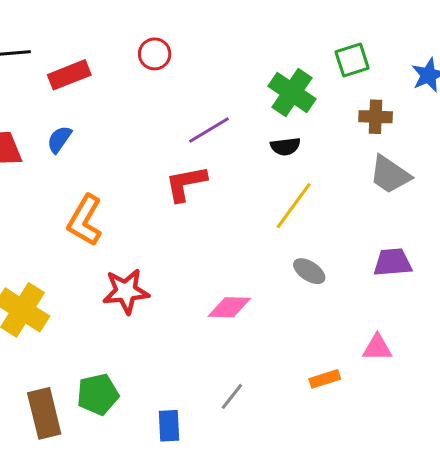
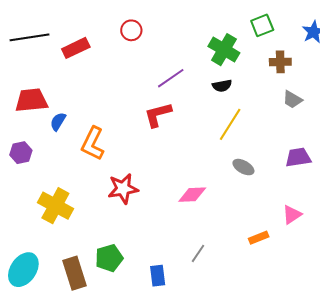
blue semicircle: (59, 139) -> (58, 122), moved
gray trapezoid: (390, 175) -> (292, 100), size x0.7
pink triangle: (377, 348) -> (292, 215), turned -30

